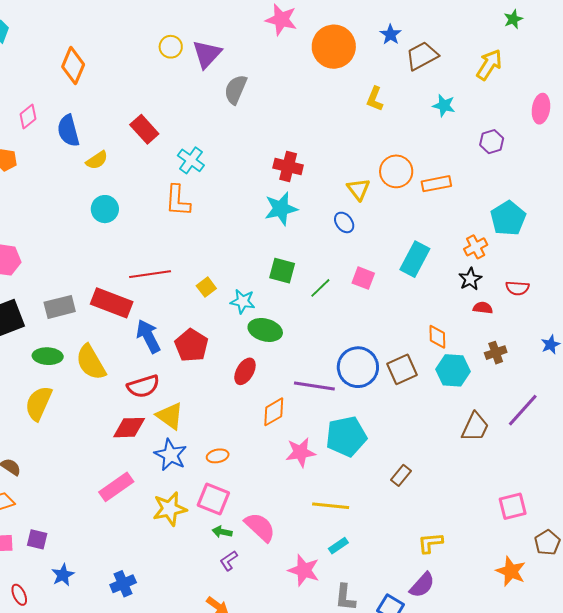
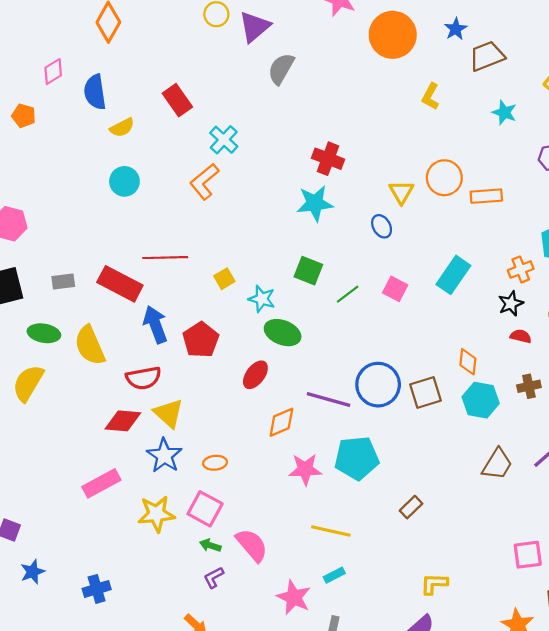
orange L-shape: (178, 201) -> (204, 182), turned 40
gray rectangle: (60, 307) -> (63, 282), size x0.7

